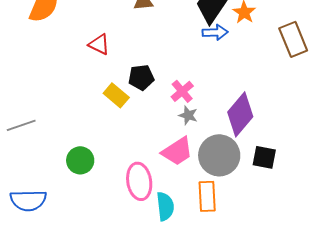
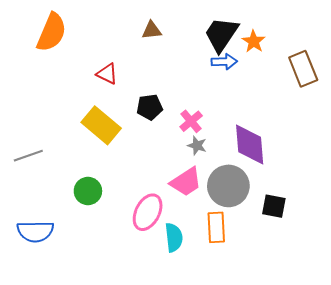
yellow rectangle: (116, 95) -> (101, 125), moved, size x1.5
purple diamond: (240, 114) -> (250, 145), turned -45
black square: (264, 157) -> (274, 206), moved
pink ellipse: (139, 181) -> (148, 212), turned 36

